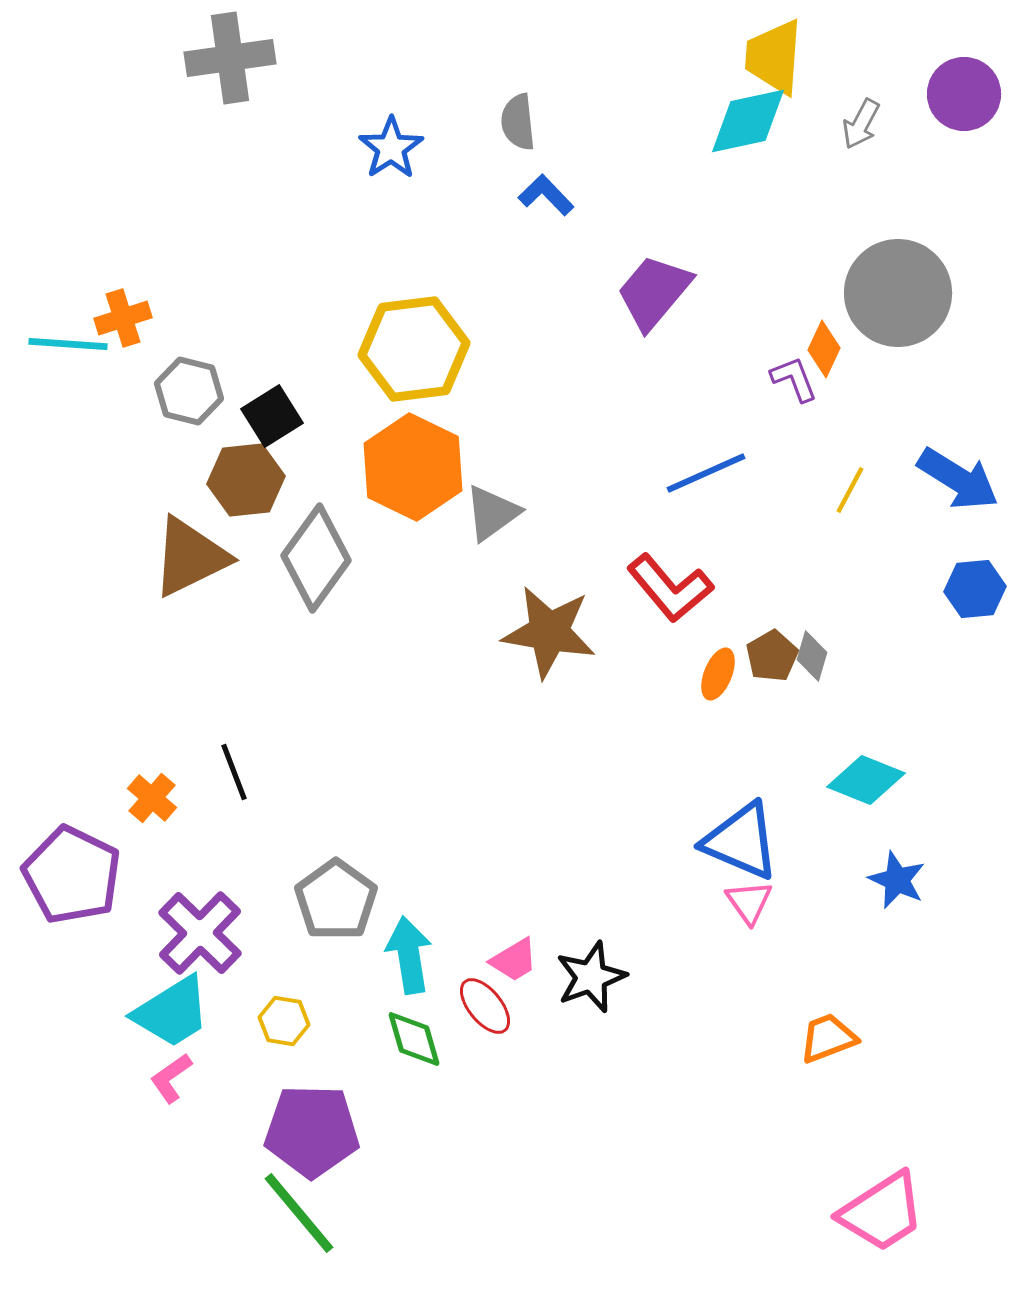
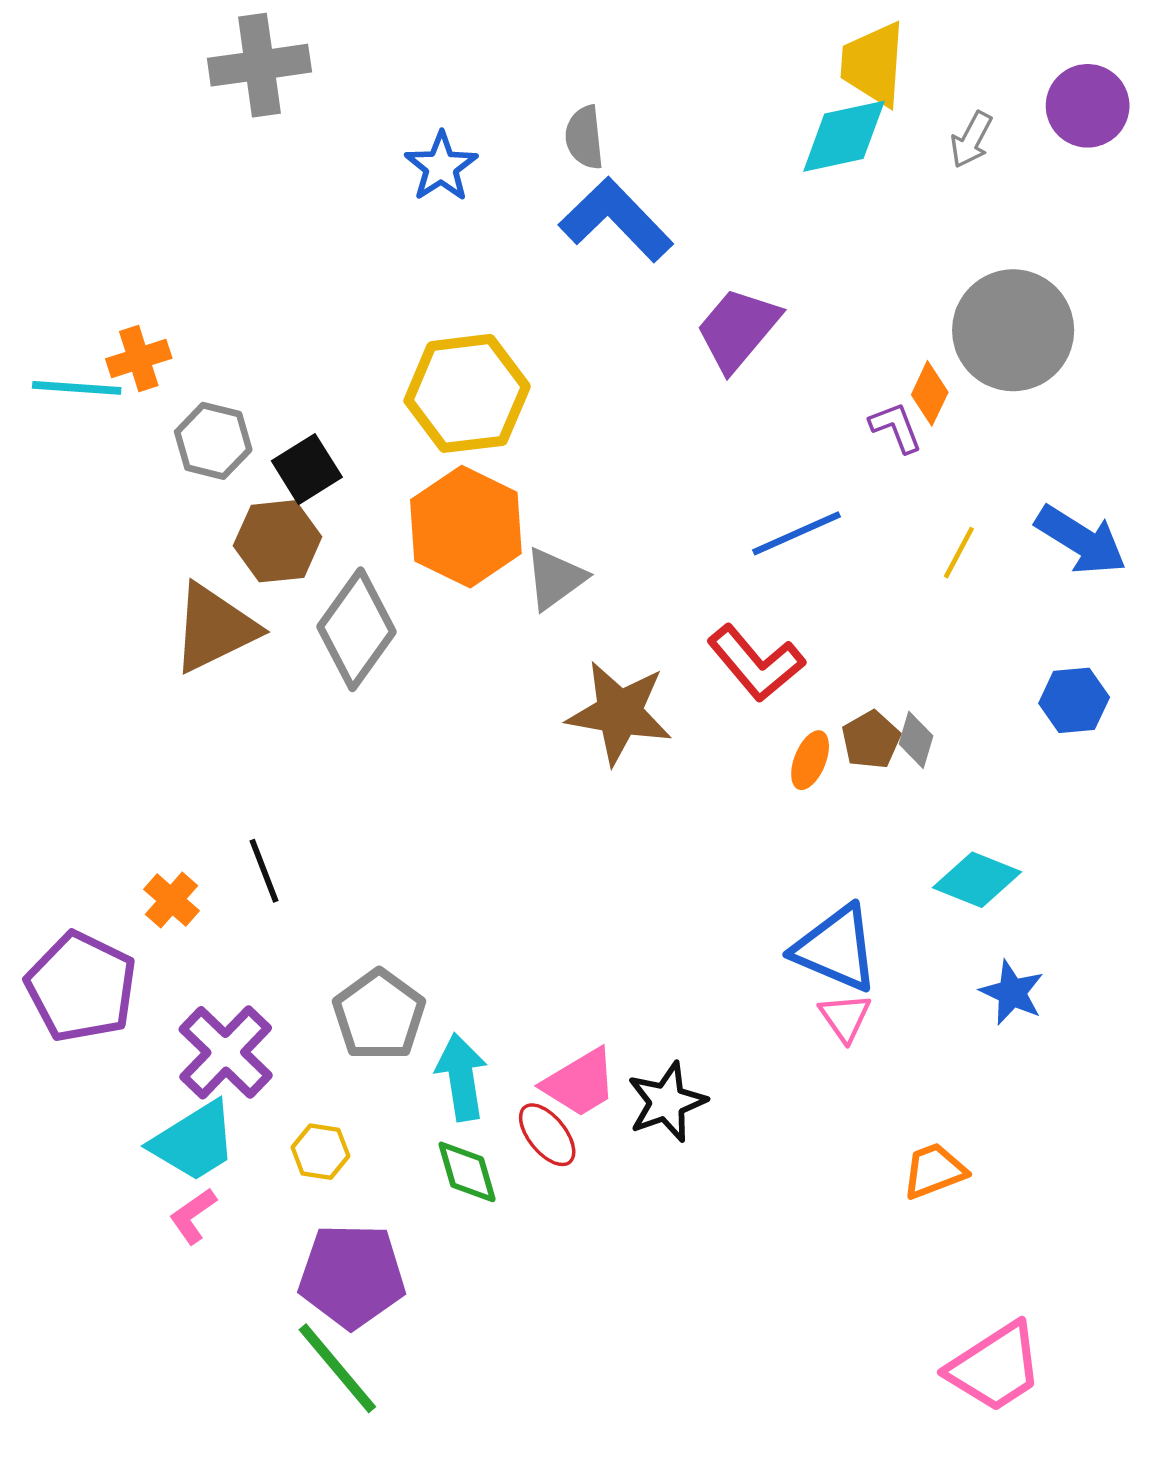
blue L-shape: (546, 195) -> (616, 220), size x1.8
blue hexagon: (975, 589) -> (1074, 700), moved
pink trapezoid: (514, 960) -> (580, 1083), size x1.4

